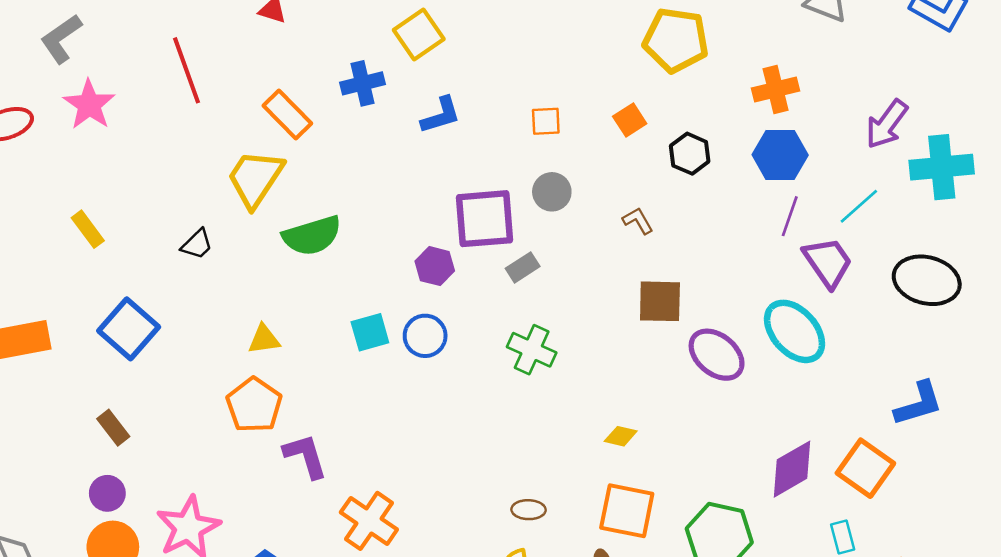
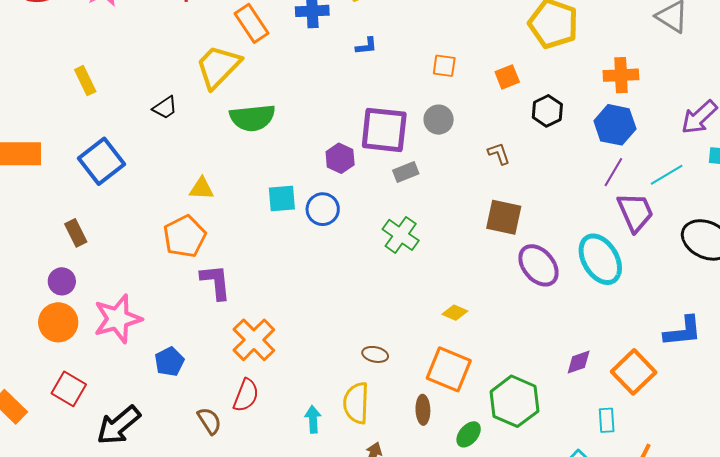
blue L-shape: (441, 115) -> (366, 46), size x0.7
purple diamond: (792, 469) -> (579, 362), size x0.6

